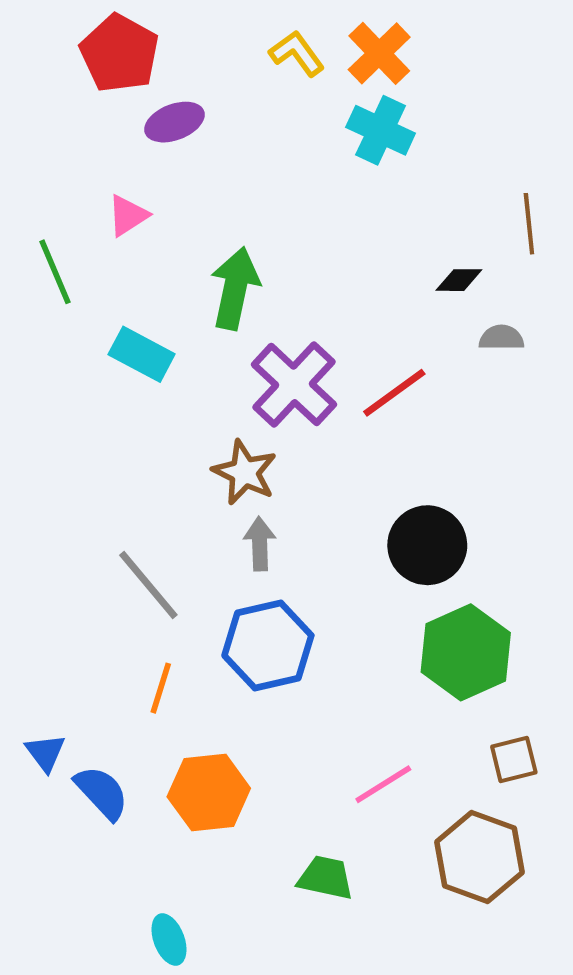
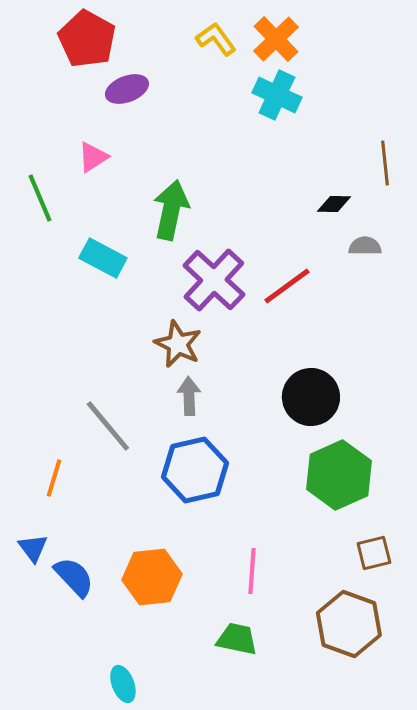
orange line: (161, 688) -> (54, 478), moved
pink line: (383, 784) -> (252, 571), moved, turned -54

